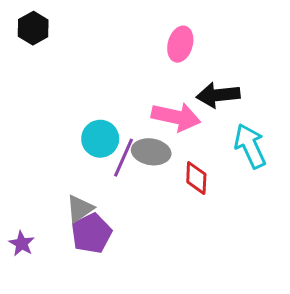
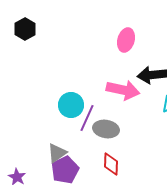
gray ellipse: (151, 152) -> (106, 129), moved
red diamond: (196, 178) -> (111, 164), moved

